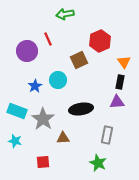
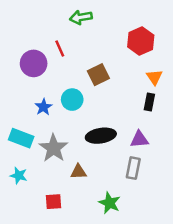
red hexagon: (100, 41) -> (141, 41), moved
purple triangle: (117, 102) -> (139, 139), moved
green star: (98, 163) -> (110, 203), moved

